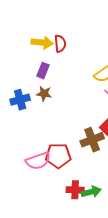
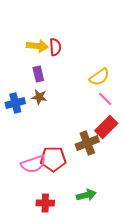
purple rectangle: (43, 71) -> (38, 74), turned -35
red cross: (75, 190) -> (45, 203), moved

